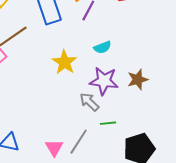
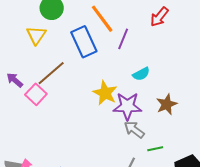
brown star: (138, 80) -> (167, 104), moved
purple star: (104, 81) -> (127, 106), moved

